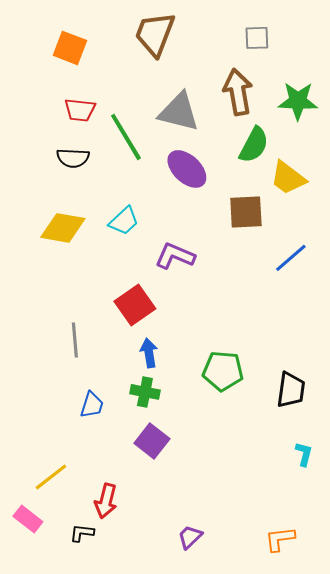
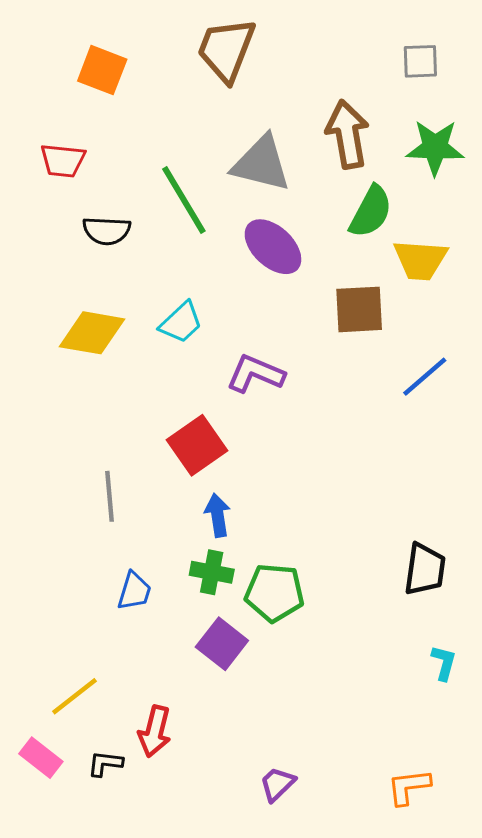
gray square: (257, 38) -> (420, 61), moved
red trapezoid: (80, 110) -> (63, 161), moved
yellow trapezoid: (288, 178) -> (420, 260), turned -33
green pentagon: (223, 371) -> (274, 593), moved
black L-shape: (82, 533) -> (105, 763), moved

